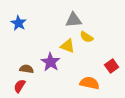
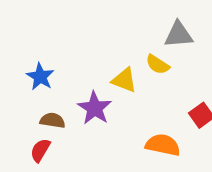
gray triangle: (74, 20) -> (179, 35), moved
blue star: (19, 23) -> (40, 77), moved

